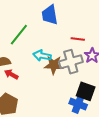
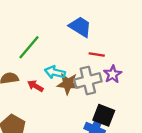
blue trapezoid: (50, 15) -> (80, 27), moved, turned 130
red arrow: (11, 74) -> (35, 86), moved

